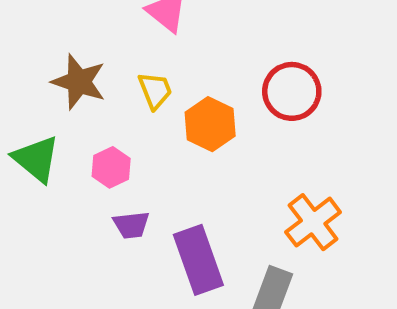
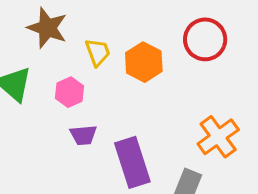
yellow trapezoid: (155, 90) -> (98, 52), moved

